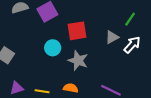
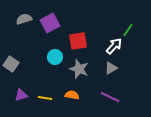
gray triangle: (112, 37) -> (111, 68), moved
white arrow: (132, 45) -> (114, 46), moved

